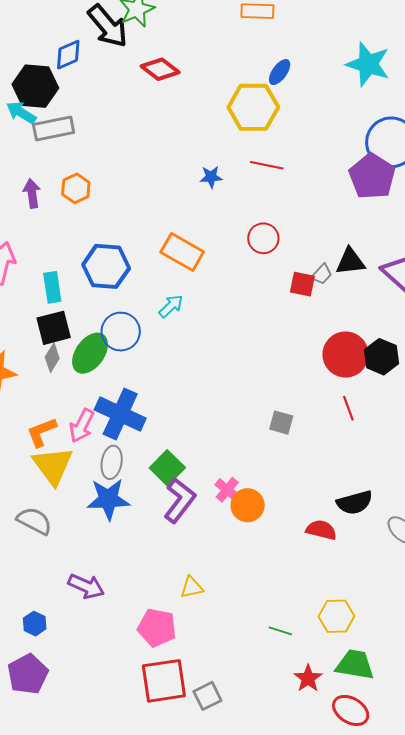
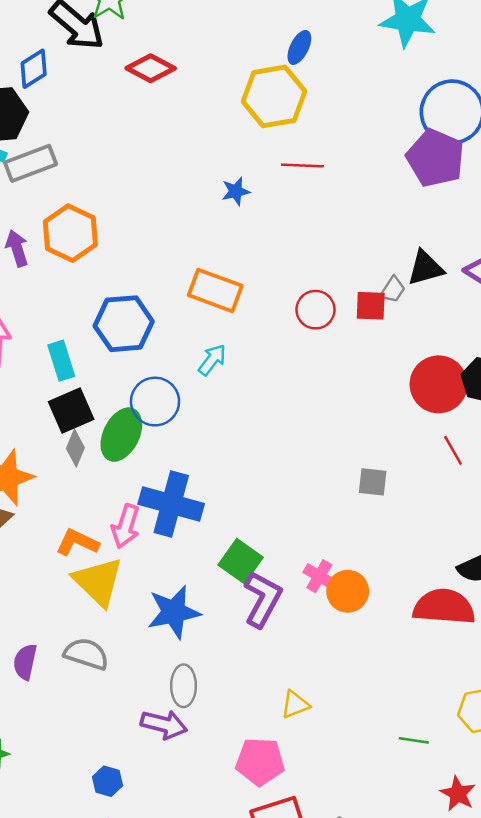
orange hexagon: (76, 188) -> (70, 233), size x1.5
red circle: (263, 238) -> (316, 310), moved
orange L-shape: (42, 432) -> (77, 542), turned 56
gray ellipse: (112, 462) -> (184, 686), moved
red semicircle: (321, 530) -> (444, 607), size x1.6

